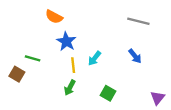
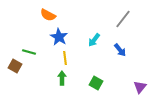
gray line: (138, 21) -> (123, 19), turned -66
cyan arrow: (95, 58) -> (94, 40), moved
green arrow: (70, 88) -> (62, 78), turned 152

